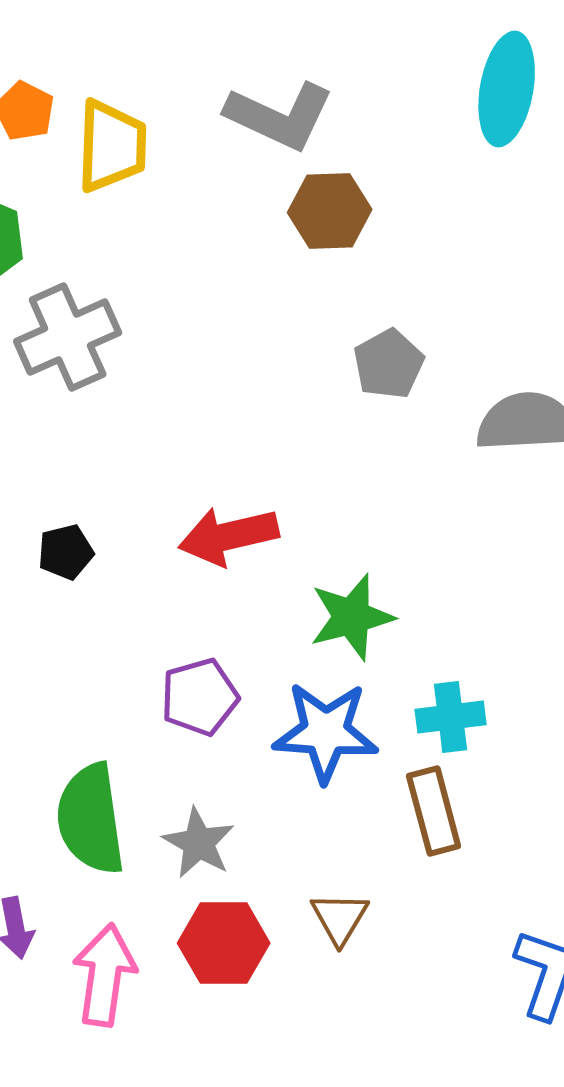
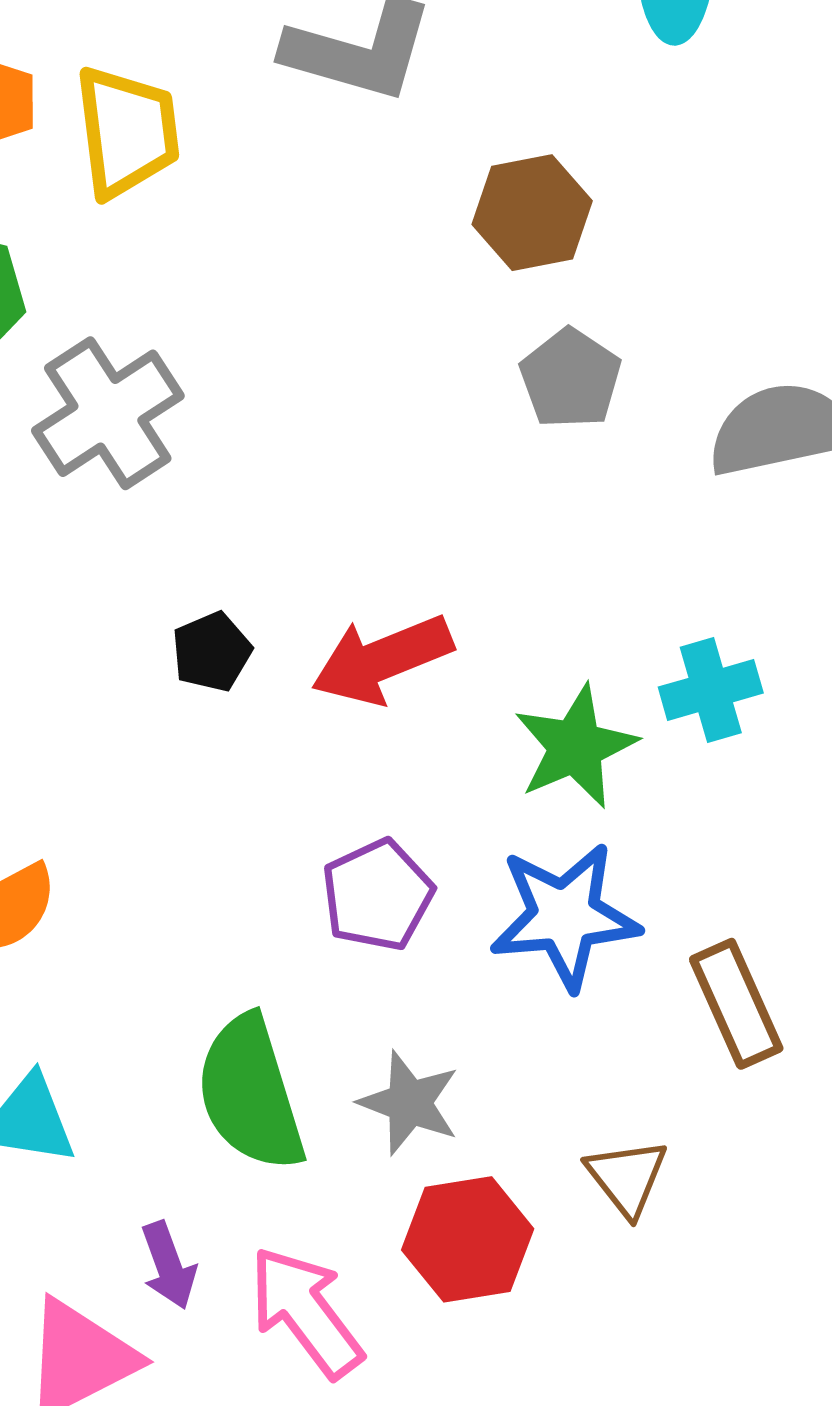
brown hexagon: (330, 211) -> (532, 213), moved
black pentagon: (66, 552) -> (212, 652), moved
cyan cross: (451, 717) -> (711, 690), moved
pink arrow: (105, 975) -> (306, 1312), turned -36

